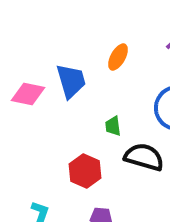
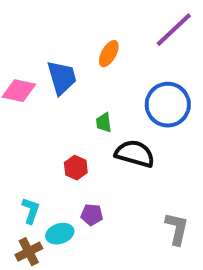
red hexagon: (85, 171) -> (76, 168), size x0.7

